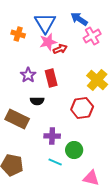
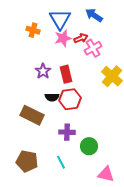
pink cross: (92, 36) -> (93, 48), moved
red arrow: (60, 49) -> (81, 38), moved
red hexagon: (82, 108) -> (70, 99), moved
cyan line: (55, 162) -> (61, 162), moved, turned 40

